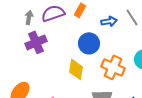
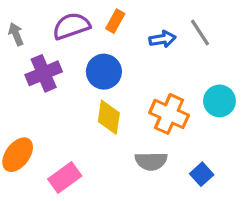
gray arrow: (29, 17) -> (16, 34), moved, turned -32
blue circle: (89, 43) -> (104, 72), moved

